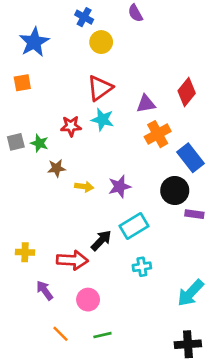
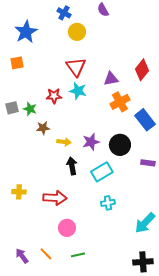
red triangle: (100, 88) -> (76, 67), turned -30
black circle: (175, 191) -> (120, 145), moved
black arrow: (101, 240) -> (72, 166), moved, turned -54
purple arrow: (45, 290) -> (22, 256), moved

